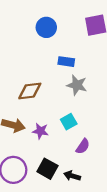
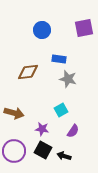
brown diamond: (30, 91) -> (28, 72), moved
purple star: (40, 131) -> (42, 129), moved

